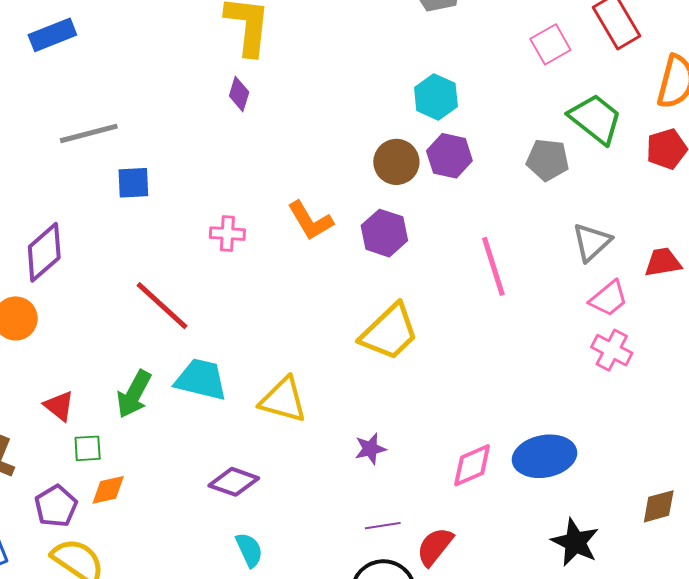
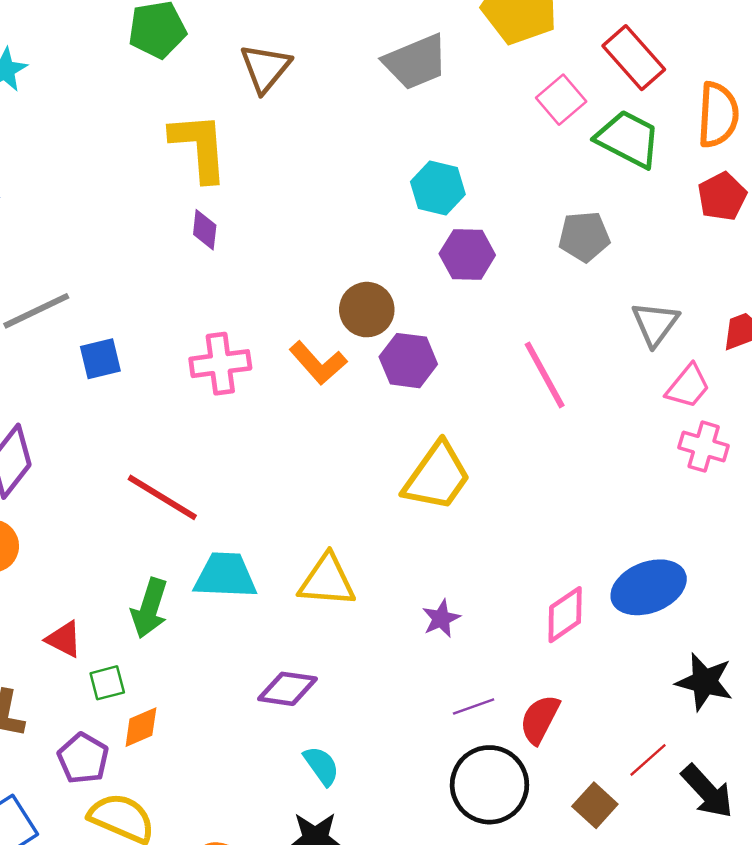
green trapezoid: (595, 119) -> (628, 139), moved
brown circle: (396, 162) -> (367, 310), moved
pink cross: (227, 234) -> (220, 364), moved, size x1.4

